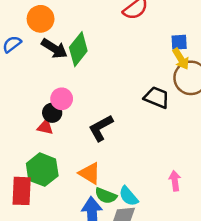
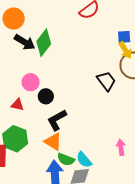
black trapezoid: (157, 97) -> (106, 81), turned 30
black circle: (52, 113) -> (46, 96), moved
black L-shape: (101, 128) -> (57, 120), moved

